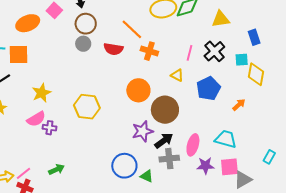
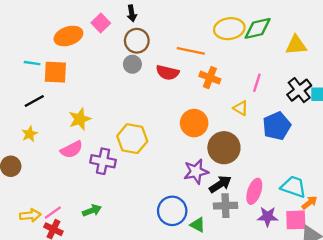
orange line: (132, 29) -> (191, 51), turned -35
black cross: (214, 51) -> (299, 90), moved
orange arrow: (239, 105) -> (309, 203), moved
purple cross: (49, 128) -> (103, 161), moved, size x1.5

